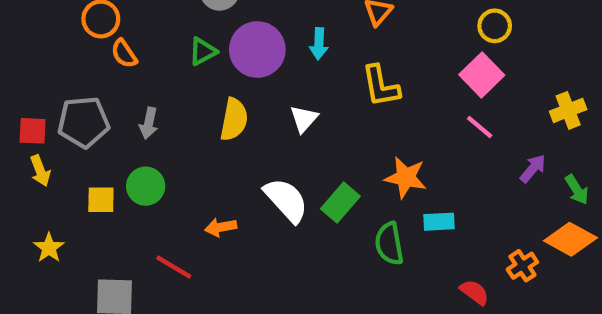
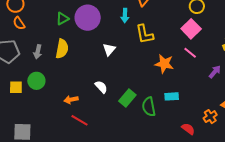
cyan arrow: (319, 44) -> (125, 16), moved
orange semicircle: (124, 54) -> (19, 23), moved
yellow semicircle: (234, 119) -> (62, 49), moved
orange star: (406, 177) -> (164, 64), moved
white semicircle: (286, 200) -> (101, 87), size x0.6
green rectangle: (340, 202) -> (127, 98), moved
red line: (174, 267) -> (80, 120), moved

